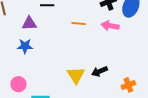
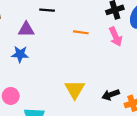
pink arrow: (110, 26) -> (116, 37), turned -126
black arrow: (100, 71) -> (111, 95), moved

